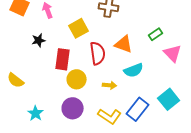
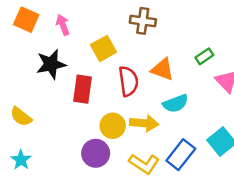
black star: (39, 40) -> (51, 64), size x1.6
yellow circle: (77, 79) -> (113, 126), moved
yellow arrow: (110, 85) -> (144, 123), size x1.5
cyan star: (36, 113) -> (21, 160), moved

